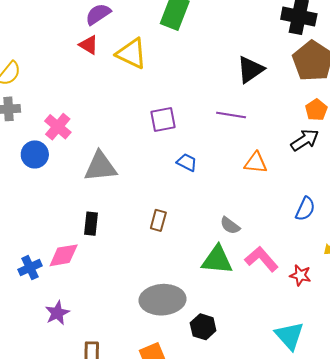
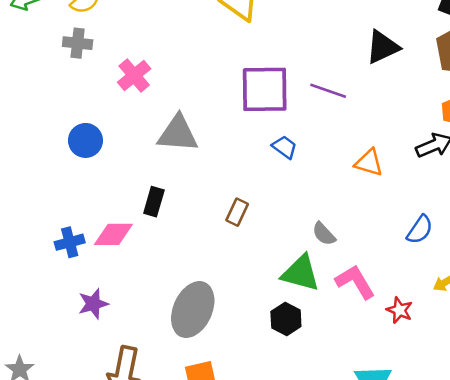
purple line: (231, 115) -> (328, 91), moved
purple square: (163, 119) -> (265, 89), size x1.6
blue circle: (35, 154) -> (85, 140), moved
gray ellipse: (162, 300) -> (193, 310), moved, turned -72
black hexagon: (203, 327) -> (286, 319), moved

